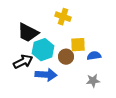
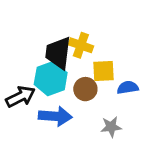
yellow cross: (63, 17) -> (81, 45), moved
black trapezoid: (28, 33) -> (58, 53), moved, turned 70
gray star: (93, 81) -> (111, 127), moved

